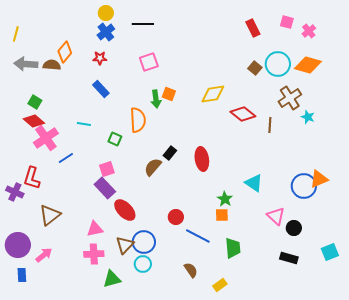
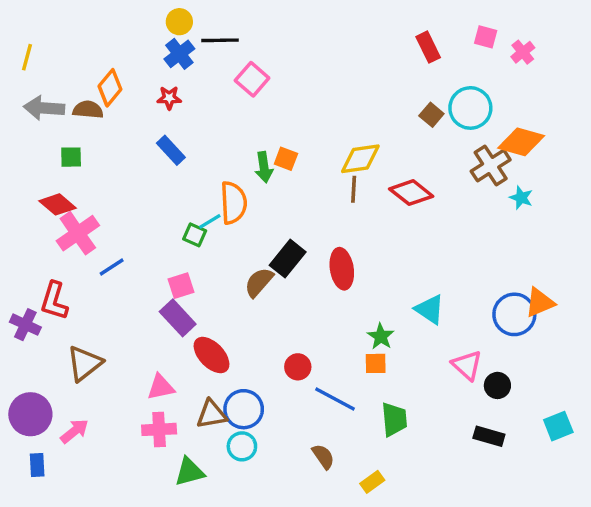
black line: (143, 24) -> (220, 40), moved
pink square: (149, 62) -> (252, 79), moved, turned -30
orange diamond: (308, 65) -> (521, 142), moved
green square: (35, 102) -> (71, 157), moved, turned -32
cyan line: (84, 124) -> (210, 221), moved, turned -40
brown line: (270, 125) -> (354, 189), moved
black rectangle: (170, 153) -> (288, 259), size x1.5
brown triangle: (125, 245) -> (211, 414), turned 36

